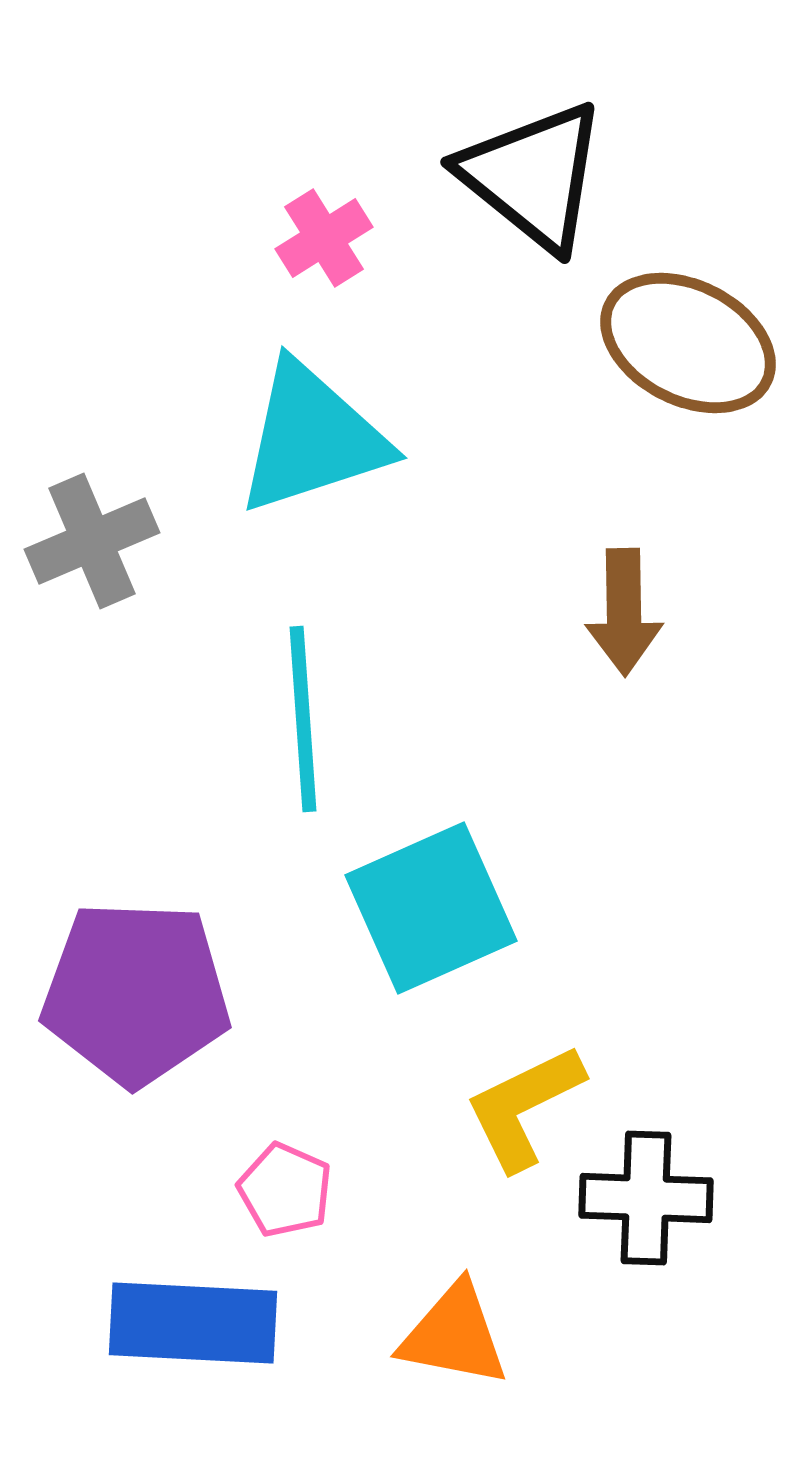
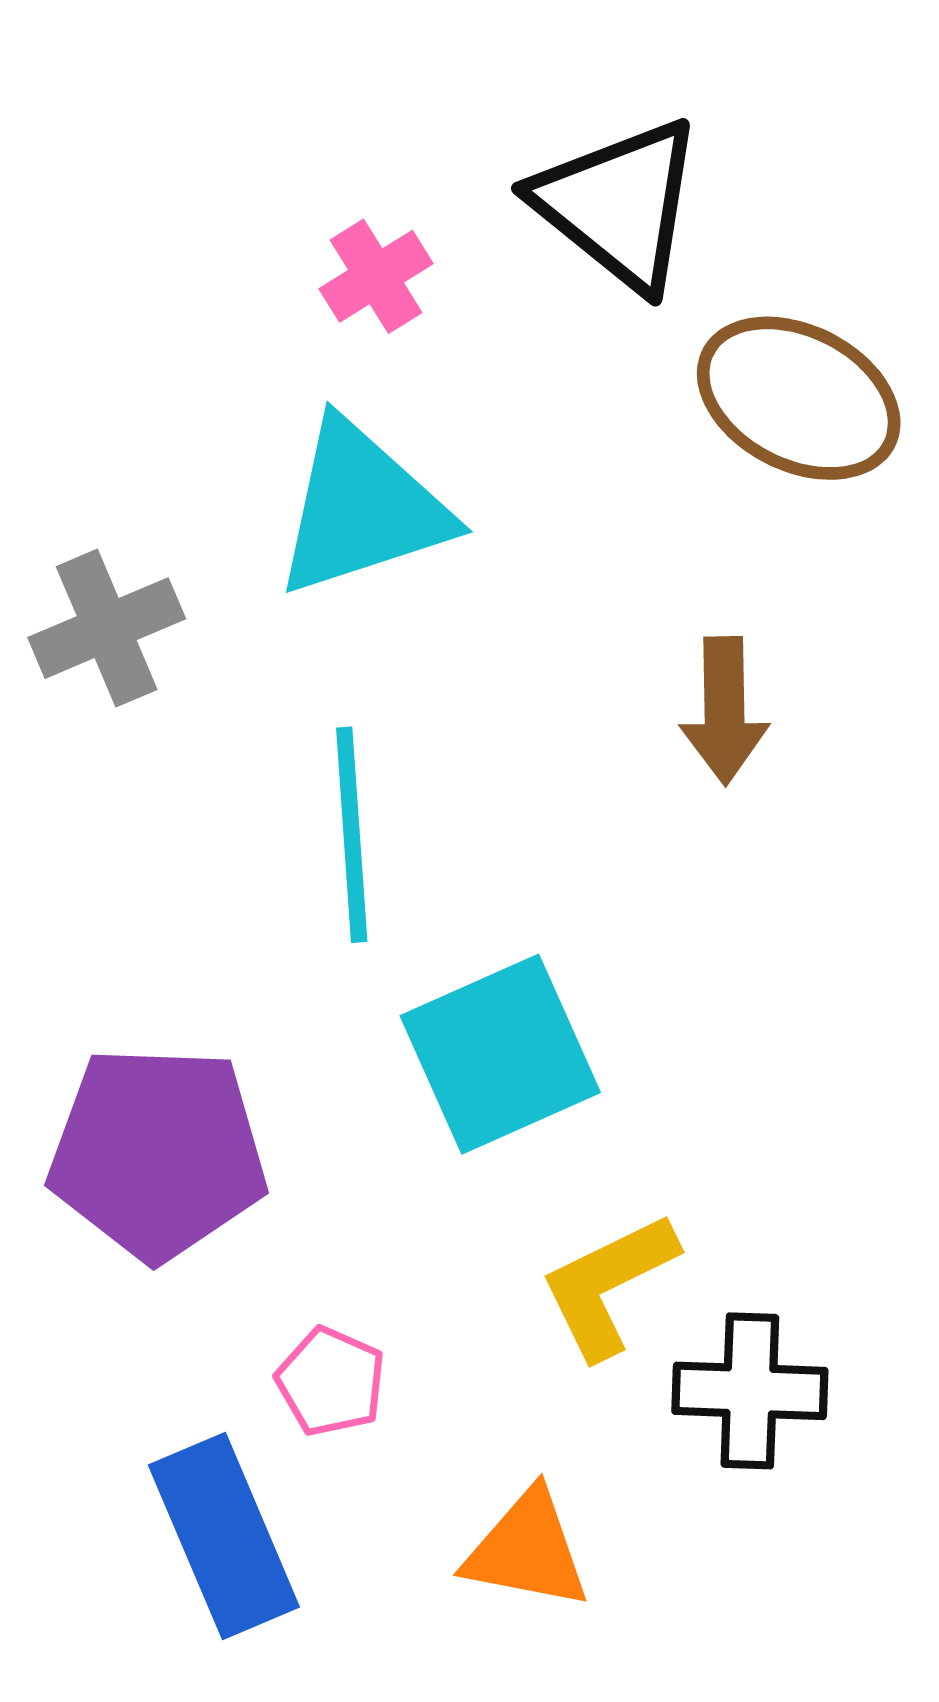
blue rectangle: (193, 1323) -> (224, 1536), turned 64

